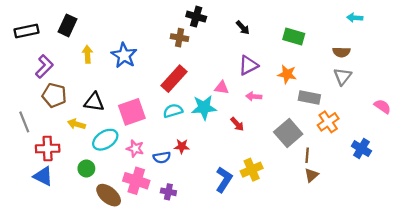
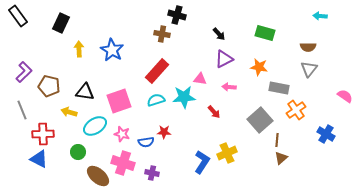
black arrow: (243, 28) -> (219, 34), moved
black rectangle: (26, 31) -> (18, 16), moved, turned 65
purple L-shape: (44, 66) -> (24, 72), moved

